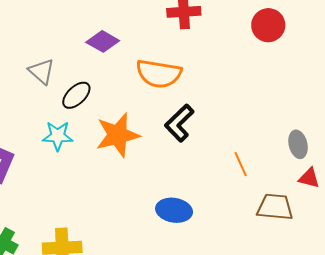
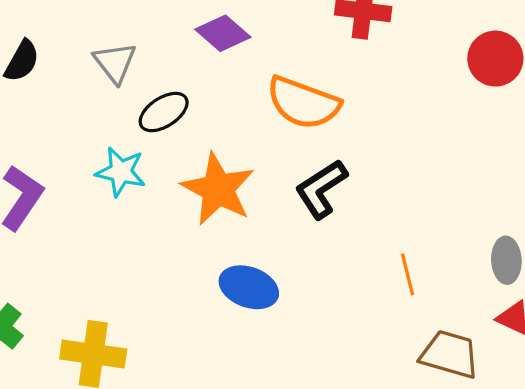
orange star: (118, 135) -> (218, 189), turned 30
blue ellipse: (174, 210) -> (249, 287), moved

